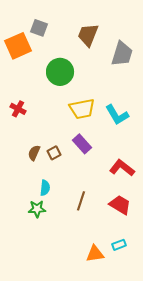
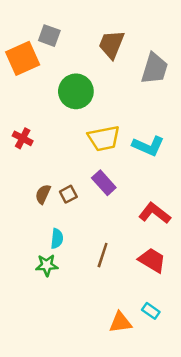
cyan L-shape: (117, 115) -> (148, 146), turned -35
cyan rectangle: (119, 245) -> (151, 311), turned 56

